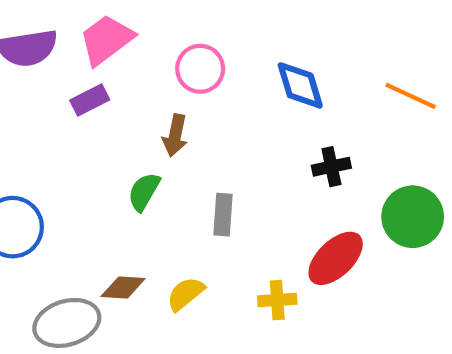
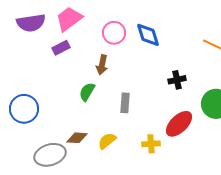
blue diamond: (300, 85) -> (148, 35), moved

